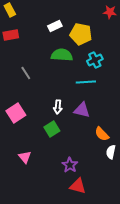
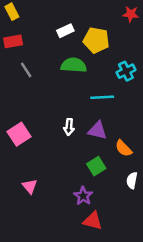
cyan cross: (95, 60) -> (126, 71), moved
gray line: (26, 73) -> (26, 70), moved
green square: (52, 129) -> (96, 166), moved
orange semicircle: (102, 134) -> (124, 148), moved

